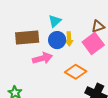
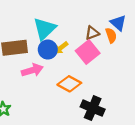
cyan triangle: (55, 21) -> (45, 29), size x1.6
yellow arrow: (69, 39) -> (61, 48), turned 56

